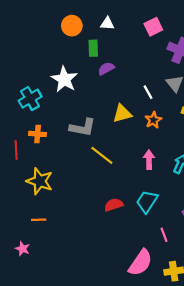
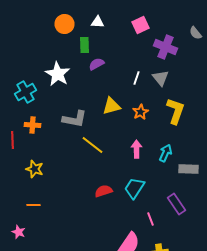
white line: (148, 92) -> (136, 78), moved, turned 48
yellow star: (40, 181) -> (34, 169), size x0.7

